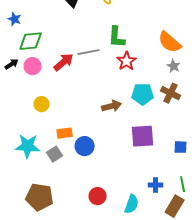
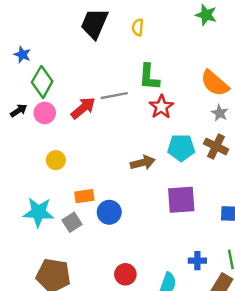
green diamond: (31, 41) -> (42, 82), turned -55

